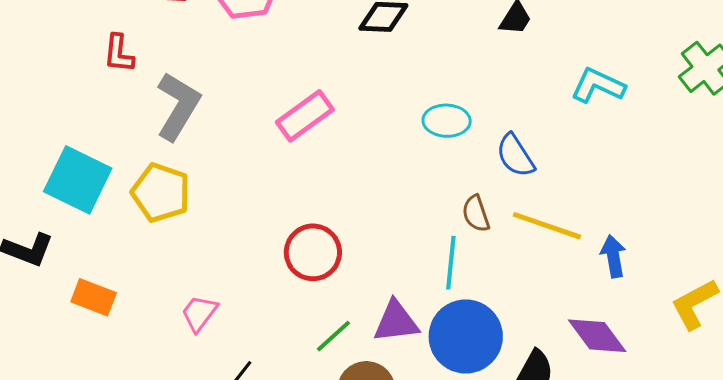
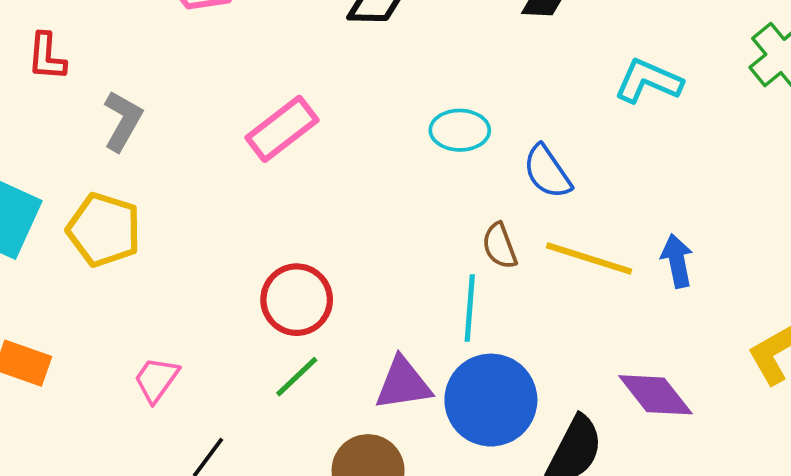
gray L-shape: (178, 106) -> (123, 121), size x0.7
blue arrow: (613, 256) -> (677, 261), moved
green line: (333, 336) -> (297, 377), moved

